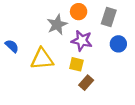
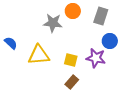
gray star: (57, 25) -> (53, 23), turned 30
purple star: (82, 41) -> (96, 58), moved
brown rectangle: (86, 83) -> (72, 82), moved

